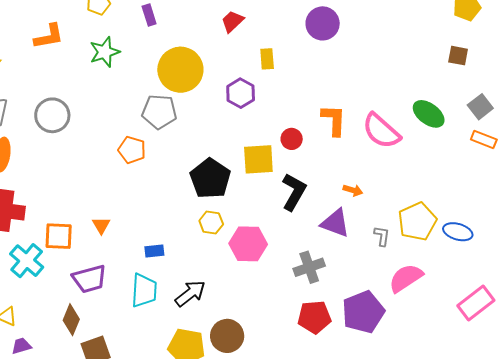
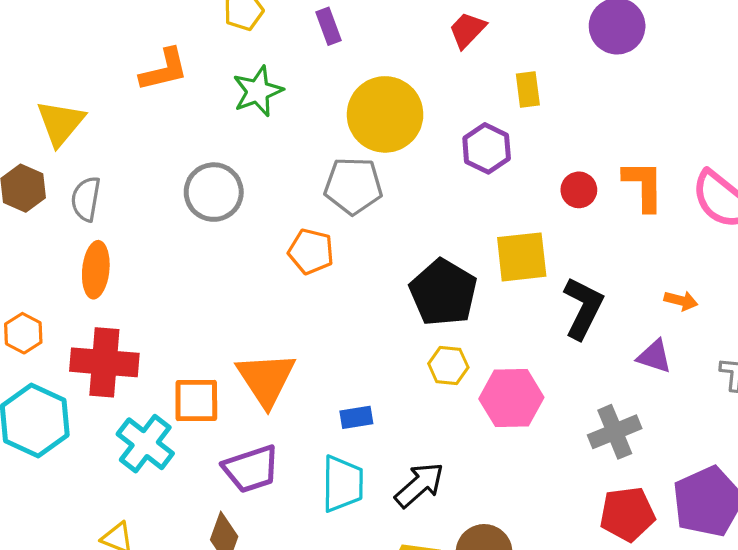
gray circle: (52, 115) -> (214, 192), moved
red circle: (292, 139) -> (579, 190), moved
purple triangle: (335, 223) -> (654, 356), size x0.7
orange triangle: (101, 225) -> (266, 379), size x2.0

